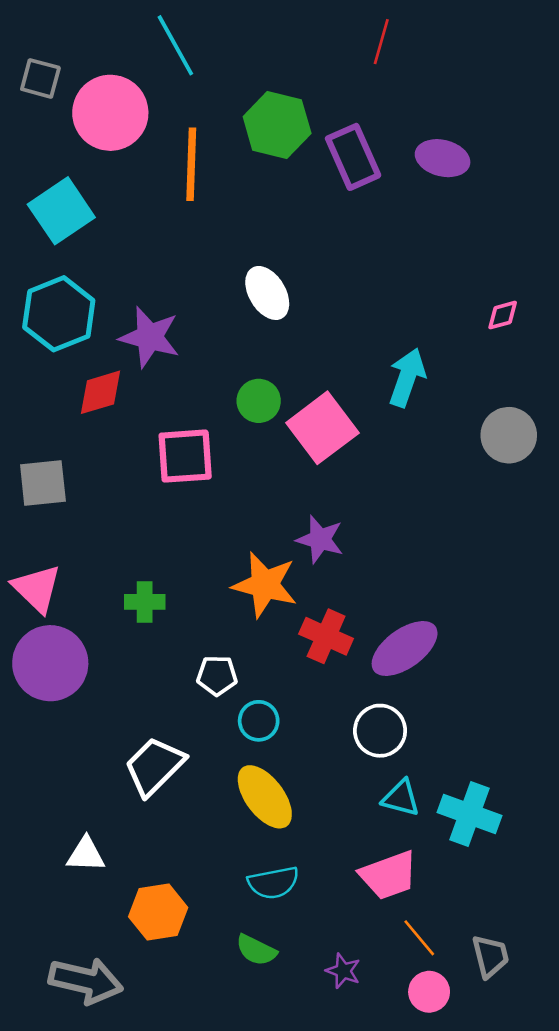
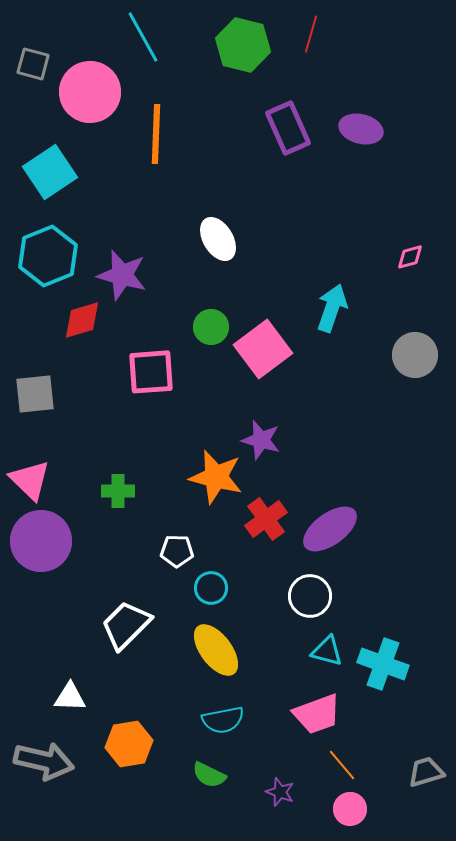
green hexagon: (277, 125) -> (243, 45), moved
red cross: (326, 636) -> (266, 519), turned 30
gray trapezoid: (490, 956) -> (426, 772), moved, turned -93
gray arrow: (86, 981) -> (44, 761), moved

